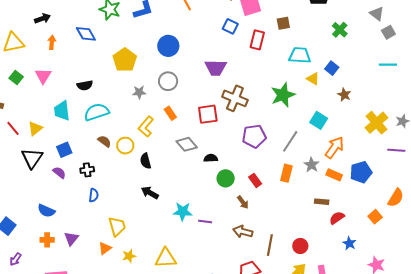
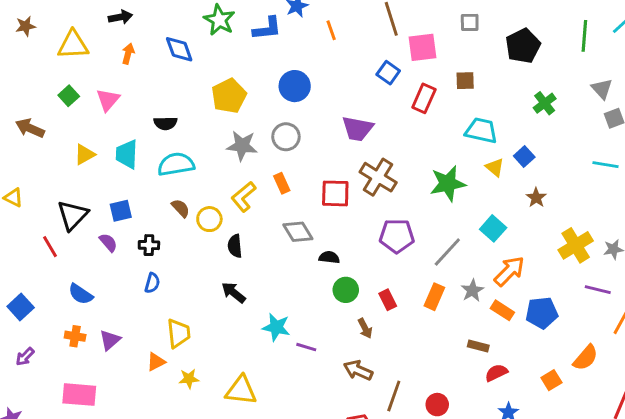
gray star: (139, 92) -> (242, 146), size x1.5
red line: (13, 128) -> (50, 247), moved
yellow triangle: (35, 128) -> (85, 154), moved

